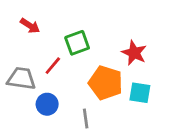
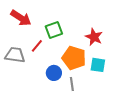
red arrow: (30, 26) -> (21, 18), size x1.5
blue circle: (47, 104) -> (54, 73), moved
gray line: (86, 118) -> (72, 84), moved

